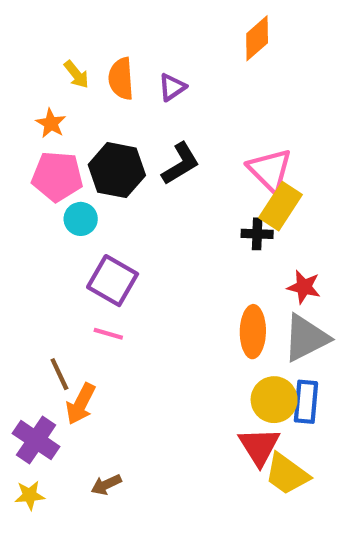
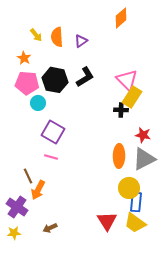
blue rectangle: (306, 402) -> (136, 202), moved
red triangle: (259, 446) -> (107, 221), moved

